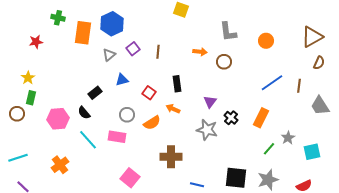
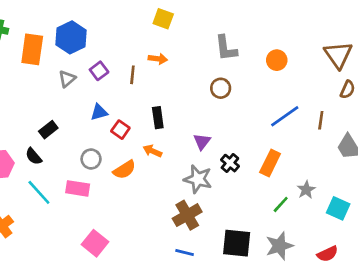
brown triangle: (312, 37) -> (338, 55), turned -35
orange arrow: (200, 52) -> (158, 59), moved
blue triangle: (122, 80) -> (99, 112), moved
cyan square: (312, 152) -> (338, 208), turned 36
brown cross: (171, 157) -> (187, 215), moved, turned -30

